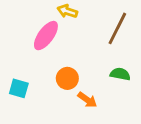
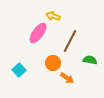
brown line: (117, 28) -> (70, 41), moved
cyan square: (19, 88) -> (19, 70), turned 32

